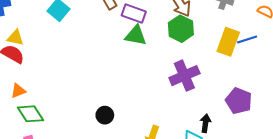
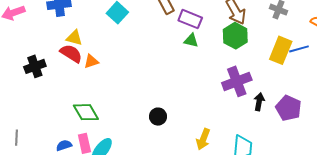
green triangle: (136, 35) -> (191, 40), size x0.7
orange triangle: (18, 91) -> (91, 61), moved
black arrow: (205, 123) -> (259, 102), moved

